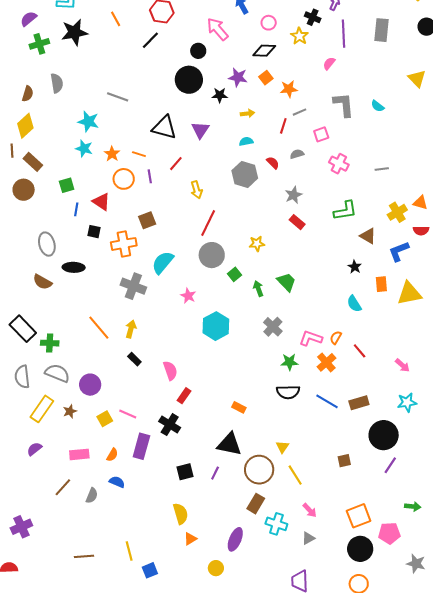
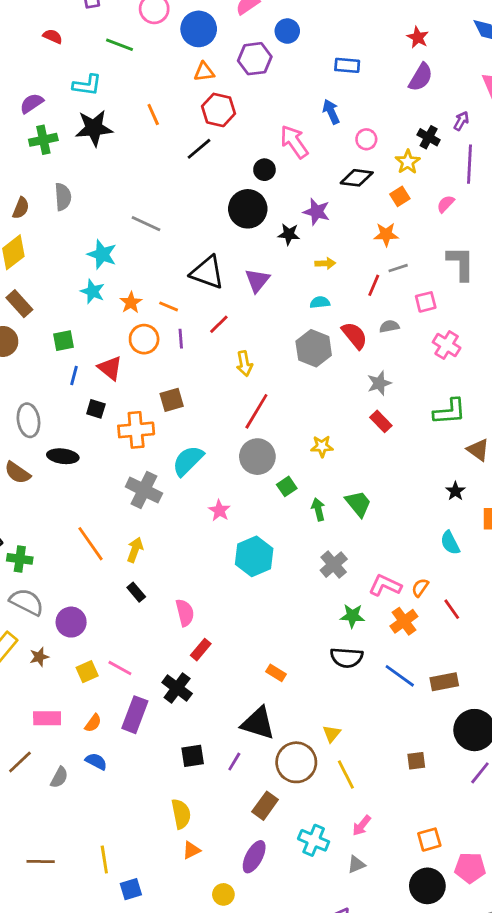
orange square: (266, 78) -> (400, 196), moved
red semicircle: (273, 163) -> (355, 335), size x1.5
brown rectangle: (256, 504) -> (265, 806), moved
pink arrow: (310, 510) -> (362, 826), turned 77
orange square: (359, 516) -> (429, 840), size x0.7

